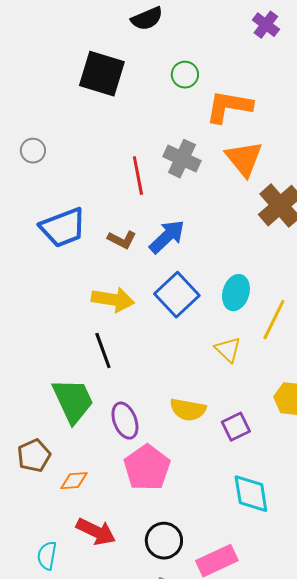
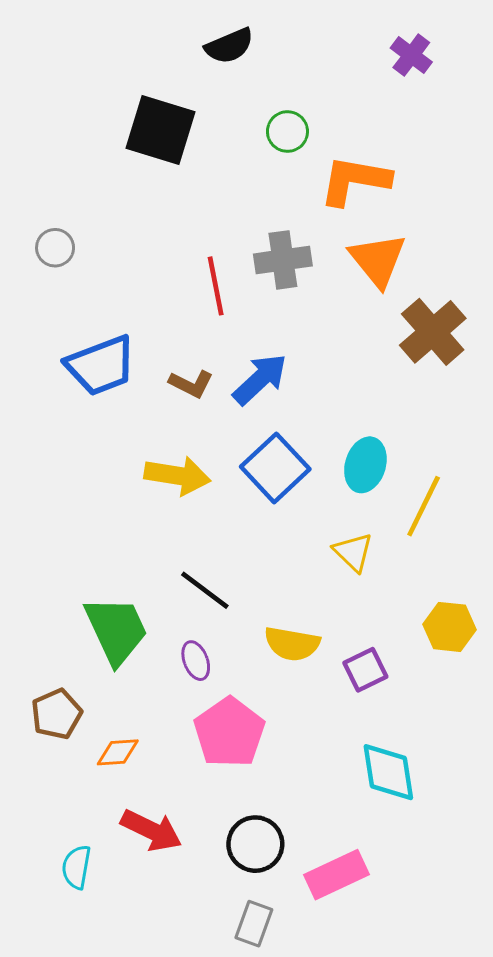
gray cross: (182, 159) -> (283, 260), turned -33
black line: (103, 351) -> (205, 590), moved, turned -33
purple ellipse: (125, 421) -> (196, 661), size x0.7

